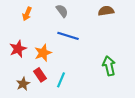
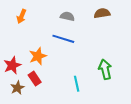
gray semicircle: (62, 11) -> (67, 16), moved, turned -40
red star: (18, 49) -> (12, 65), moved
cyan line: (61, 80) -> (77, 84), moved, turned -35

